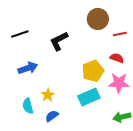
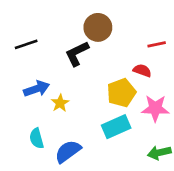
brown circle: (98, 19) -> (98, 27), moved
red semicircle: (117, 58) -> (142, 70), moved
yellow star: (48, 95) -> (60, 103), moved
blue semicircle: (52, 116) -> (68, 151), size x1.5

